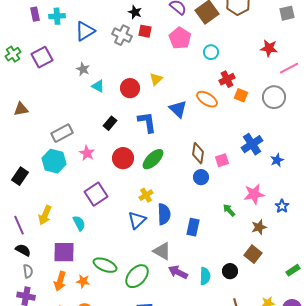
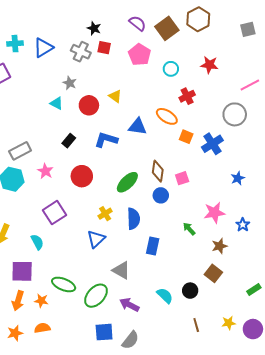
cyan cross: (57, 16) -> (15, 44), moved
red star: (269, 48) -> (209, 65), moved
gray star: (83, 69) -> (70, 83), moved
yellow triangle: (156, 79) -> (115, 96), turned -40
orange square: (241, 95) -> (186, 137), moved
blue triangle: (178, 109) -> (137, 127), turned -36
blue L-shape: (147, 122) -> (106, 140), turned -65
blue cross: (252, 144) -> (212, 144), moved
green ellipse: (153, 159) -> (127, 182), moved
blue semicircle: (164, 214) -> (133, 219), moved
purple arrow: (178, 272) -> (129, 305), moved
cyan semicircle: (205, 276) -> (165, 296), turned -48

